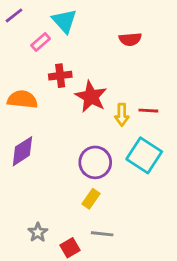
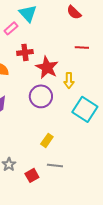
red semicircle: (130, 39) -> (74, 12), moved, turned 49
red line: (148, 111) -> (82, 47), moved
purple circle: (95, 162) -> (41, 96), moved

